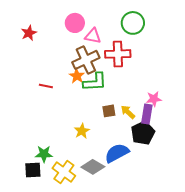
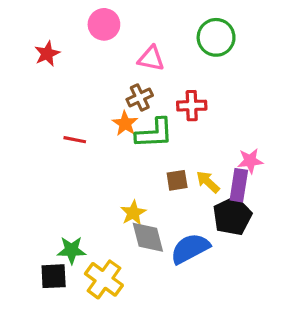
pink circle: (75, 23) -> (104, 24), moved
red cross: (118, 54) -> (192, 106), moved, size x0.7
brown cross: (86, 60) -> (140, 97), size x0.6
gray diamond: (93, 167) -> (148, 237), moved, turned 45

